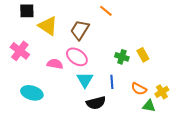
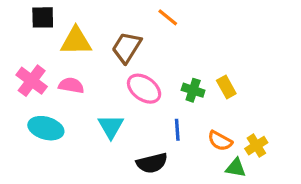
yellow triangle: (48, 26) -> (76, 41), turned -35
pink ellipse: (77, 57) -> (144, 89), moved
pink semicircle: (55, 64) -> (71, 85), moved
cyan triangle: (85, 80) -> (111, 127), moved
cyan ellipse: (32, 93) -> (46, 128), moved

